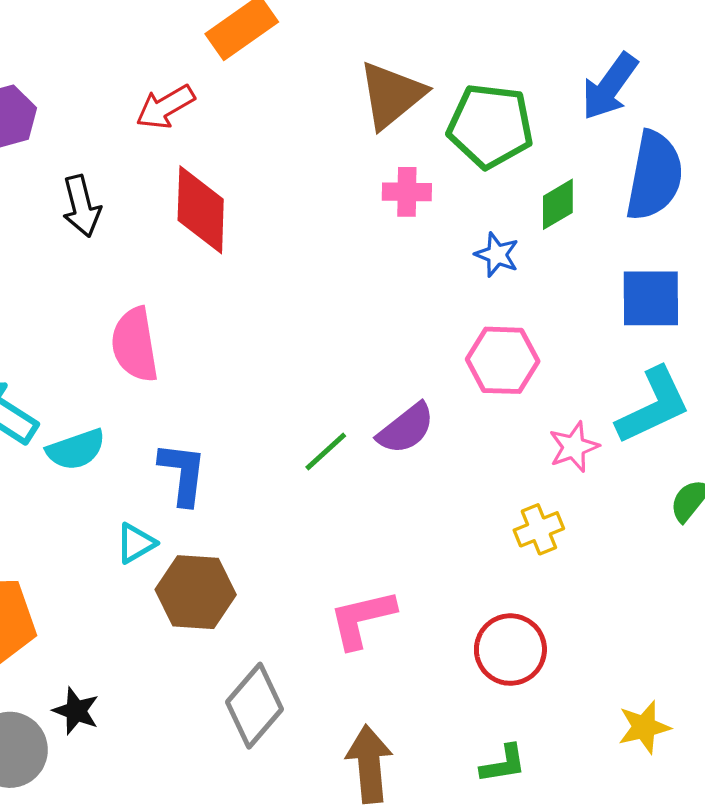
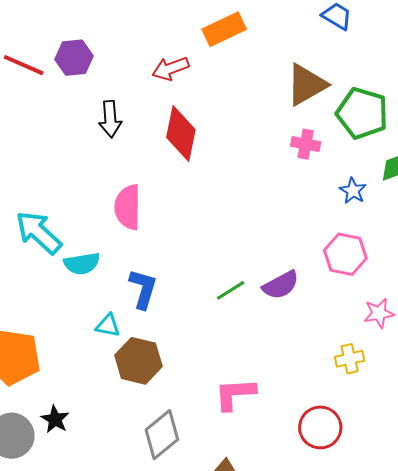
cyan triangle: (136, 543) -> (108, 325), turned 32

